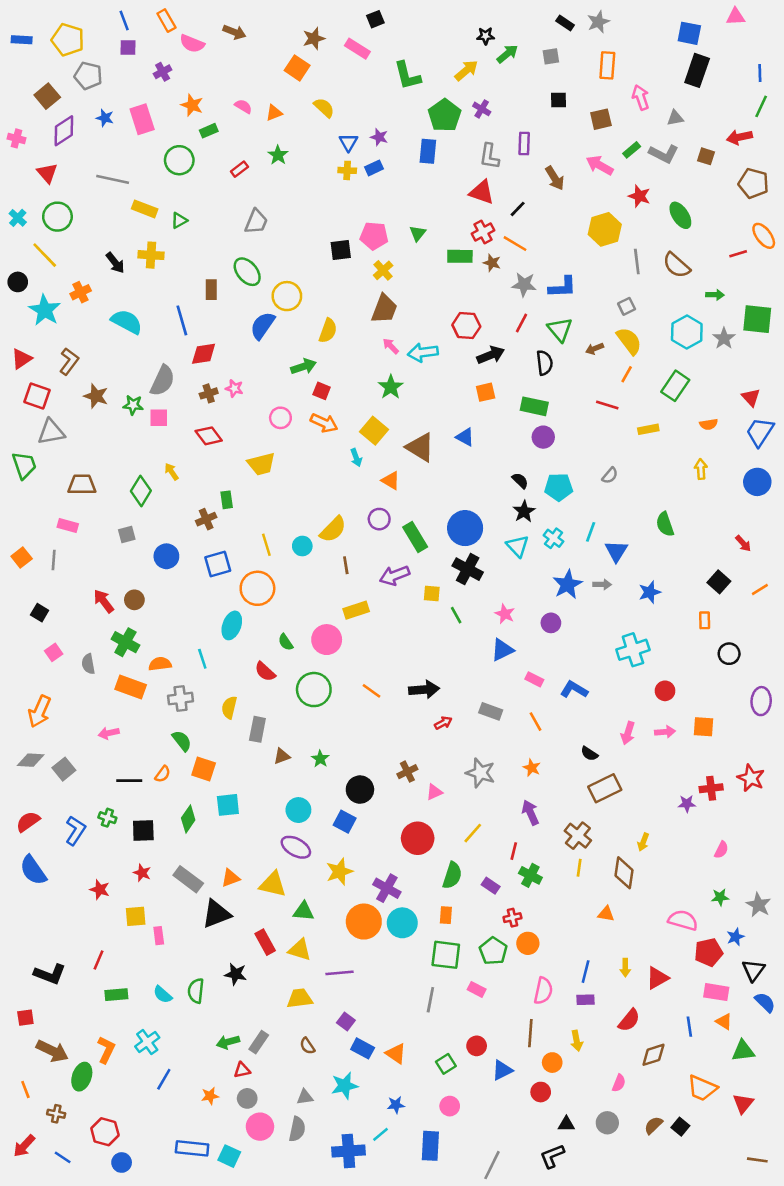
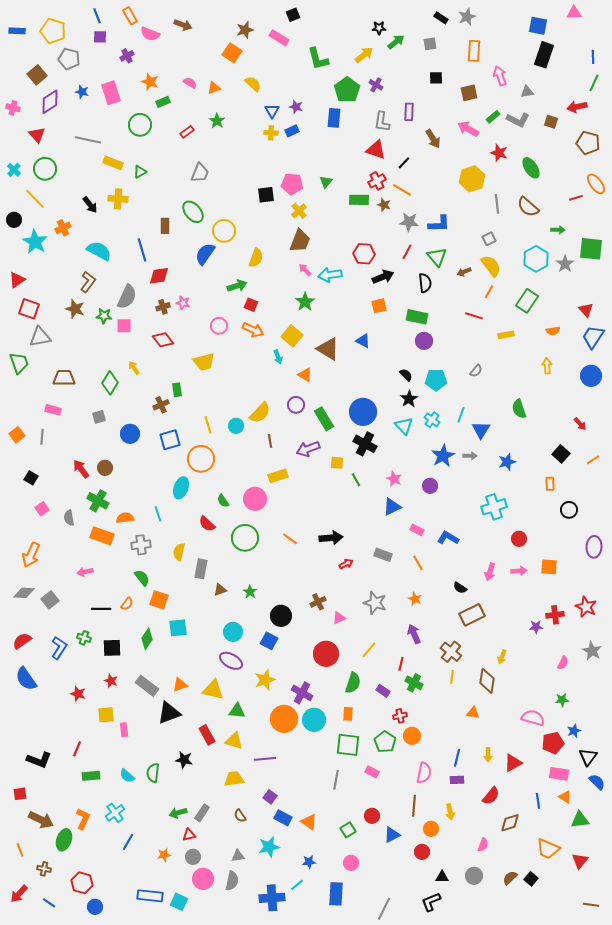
brown L-shape: (69, 361) -> (88, 282), moved
gray star: (759, 905) -> (592, 651), moved

